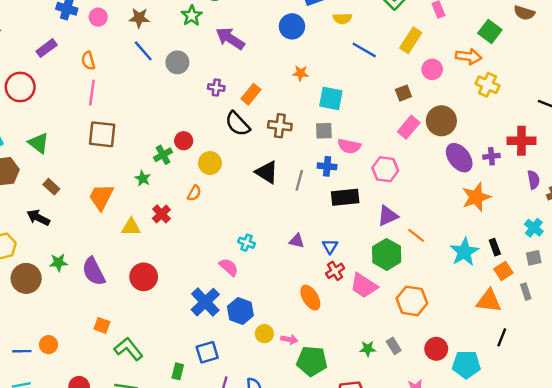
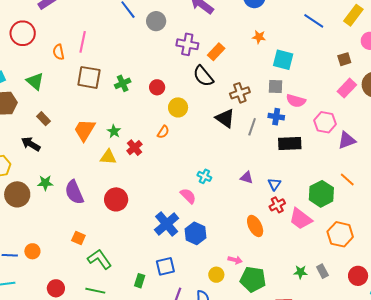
orange semicircle: (88, 61) -> (59, 52), moved
purple cross: (216, 88) -> (187, 44), size x1.5
brown cross: (280, 126) -> (240, 93), moved, turned -30
green cross: (163, 155) -> (123, 83), moved
green star: (143, 178) -> (114, 131), moved
purple triangle: (388, 216) -> (347, 140), moved
yellow circle: (264, 334) -> (216, 275), moved

